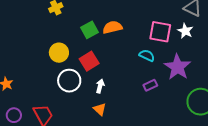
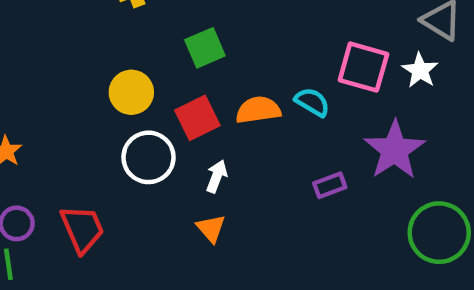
orange semicircle: (112, 27) -> (258, 110), moved
cyan semicircle: (147, 55) -> (312, 102), moved

